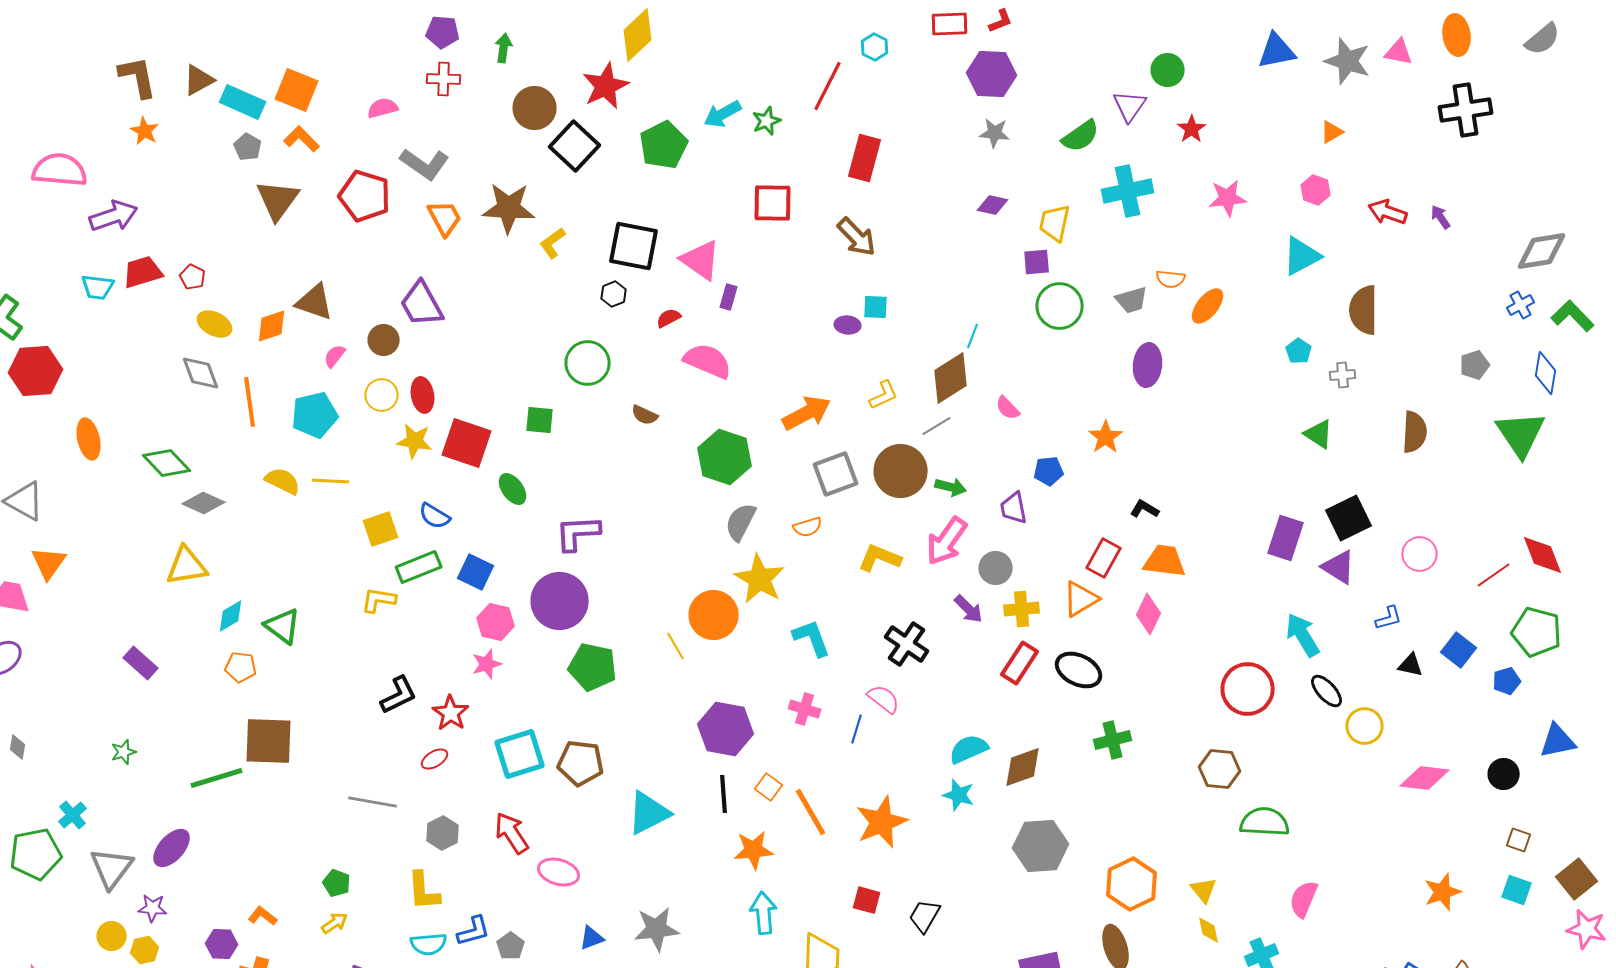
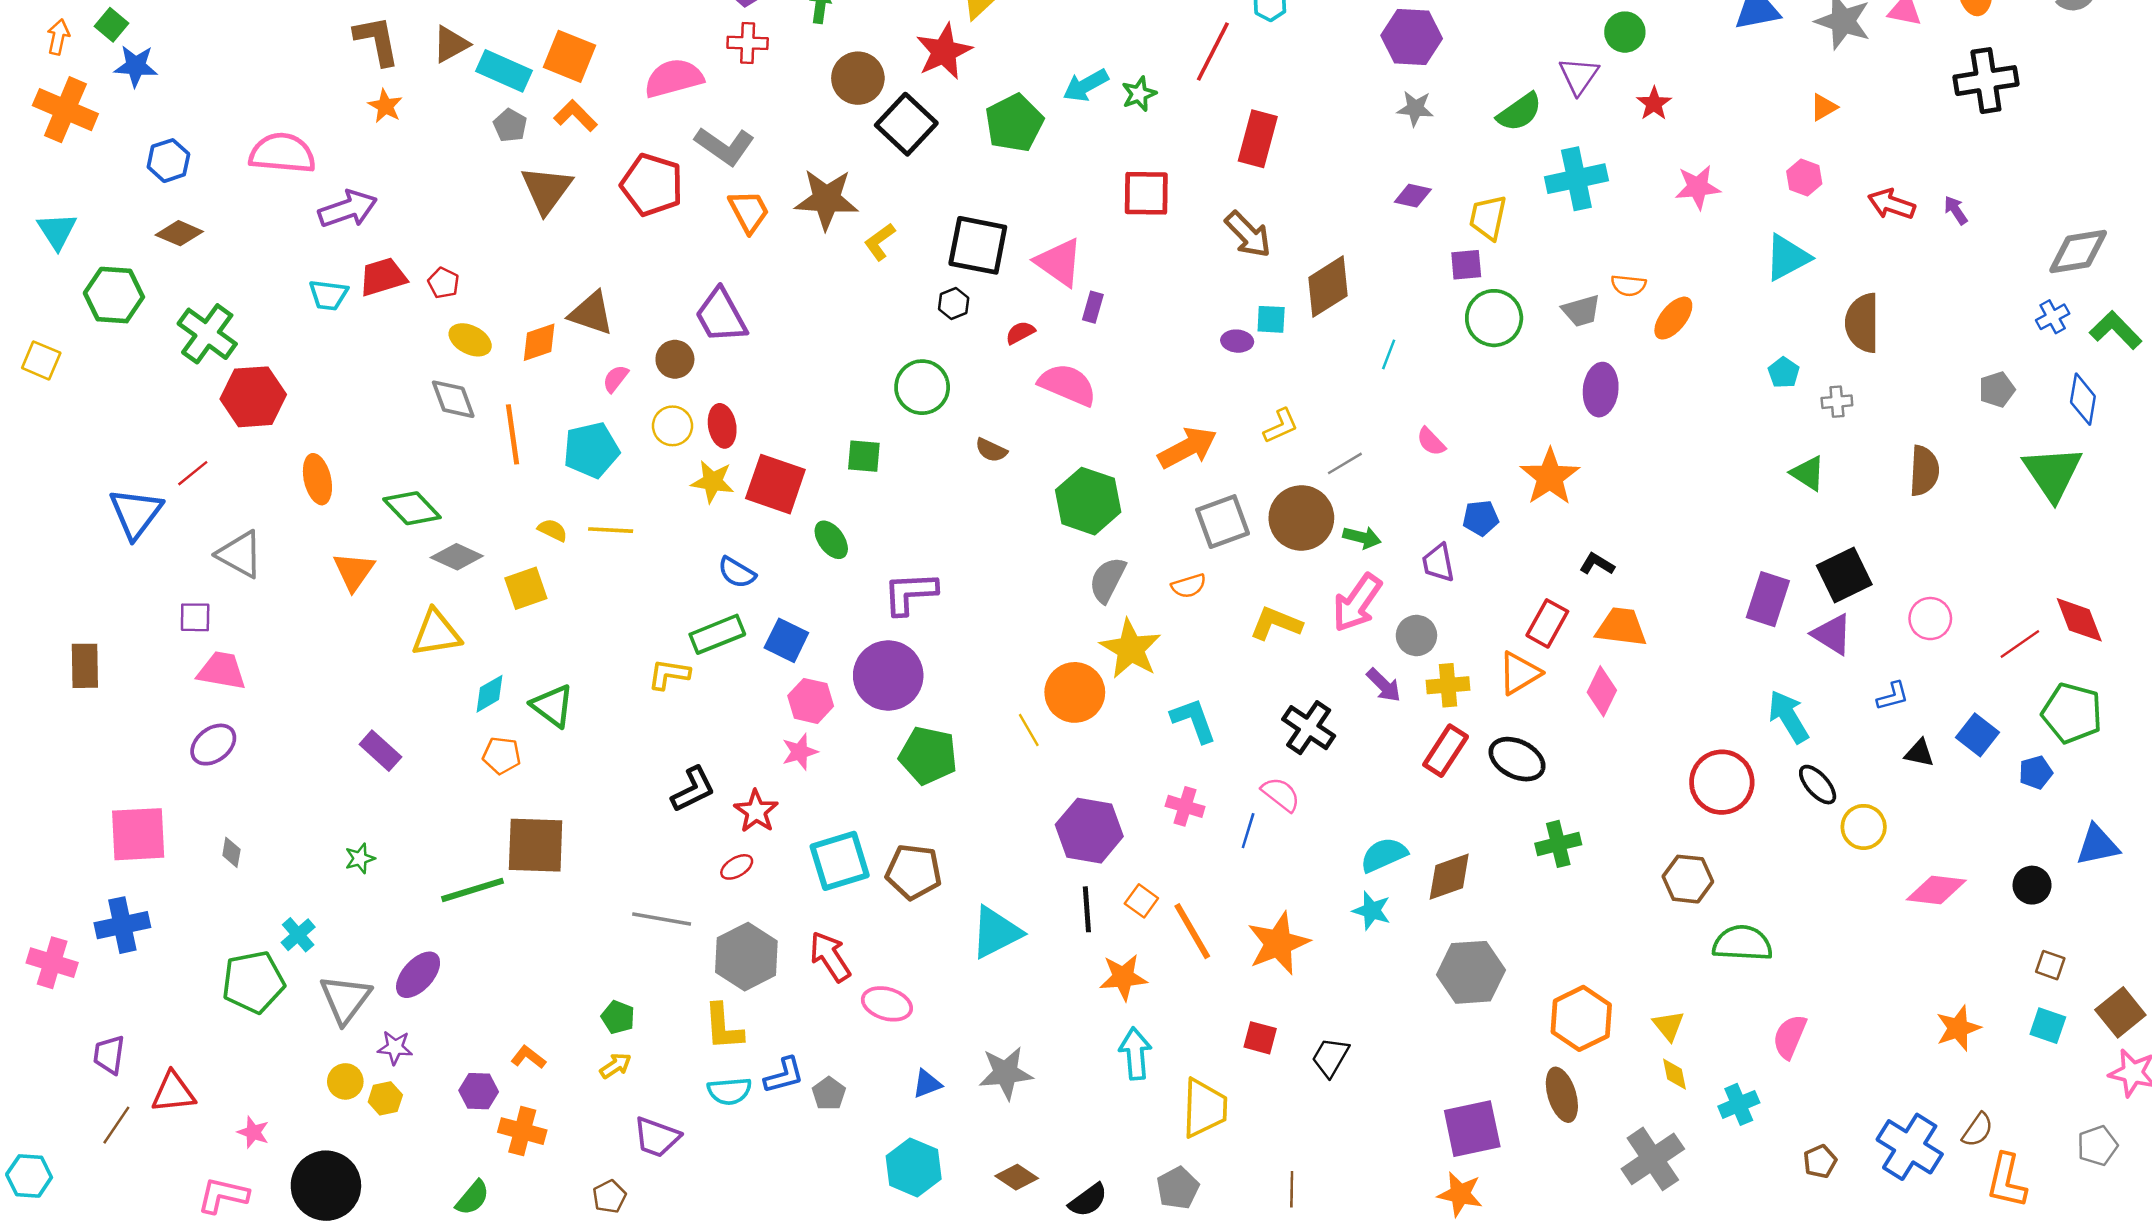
pink semicircle: (383, 108) -> (674, 78), size x1.6
brown diamond: (951, 378) -> (1328, 287), moved
orange star: (1106, 437) -> (1550, 477), size x1.4
yellow semicircle: (283, 481) -> (553, 530), size x0.7
yellow square: (381, 529) -> (526, 588), moved
orange triangle: (49, 563) -> (354, 571), moved
gray hexagon: (443, 833) -> (746, 957), size x1.6

